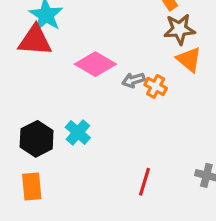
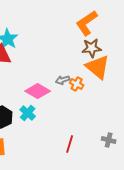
orange triangle: (189, 59) -> (98, 67), size x1.5
pink diamond: (95, 64) -> (38, 91), moved

